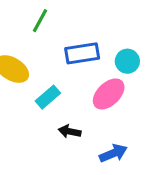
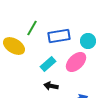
green line: (40, 21) -> (32, 28), moved
cyan rectangle: (48, 97) -> (48, 64), moved

